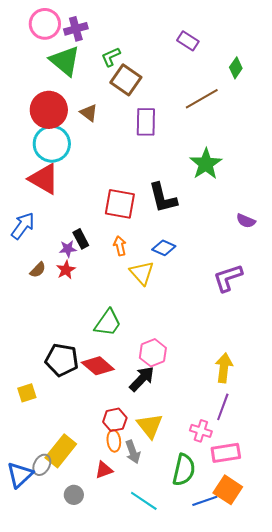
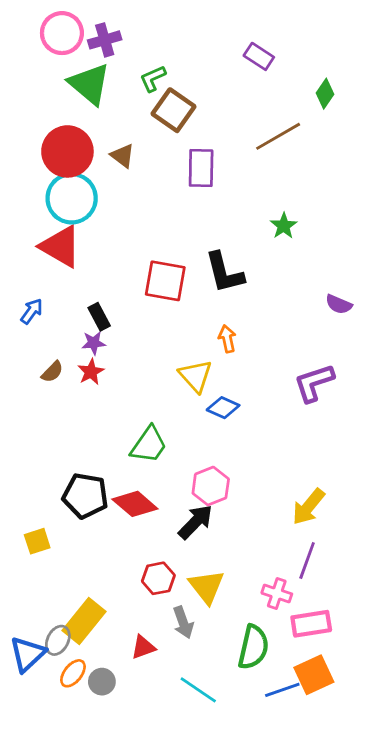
green star: (206, 164) -> (284, 226), size x0.6
blue arrow: (23, 226) -> (32, 311), size x0.7
black rectangle: (81, 239) -> (99, 317), moved
orange arrow: (120, 246) -> (227, 339), moved
blue diamond: (164, 248) -> (223, 408), moved
yellow arrow: (224, 368) -> (308, 507), turned -148
orange ellipse: (114, 441) -> (73, 673), moved, turned 45
orange square: (228, 490) -> (314, 675), turned 32

